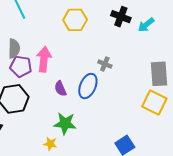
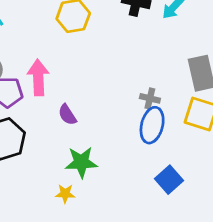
gray cross: (105, 64) -> (150, 98), moved
blue ellipse: (88, 86) -> (152, 125), moved

